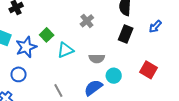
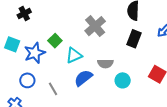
gray cross: (87, 21) -> (95, 26), size x1.5
blue semicircle: (93, 88) -> (83, 78), moved
gray line: (58, 90) -> (53, 89), moved

